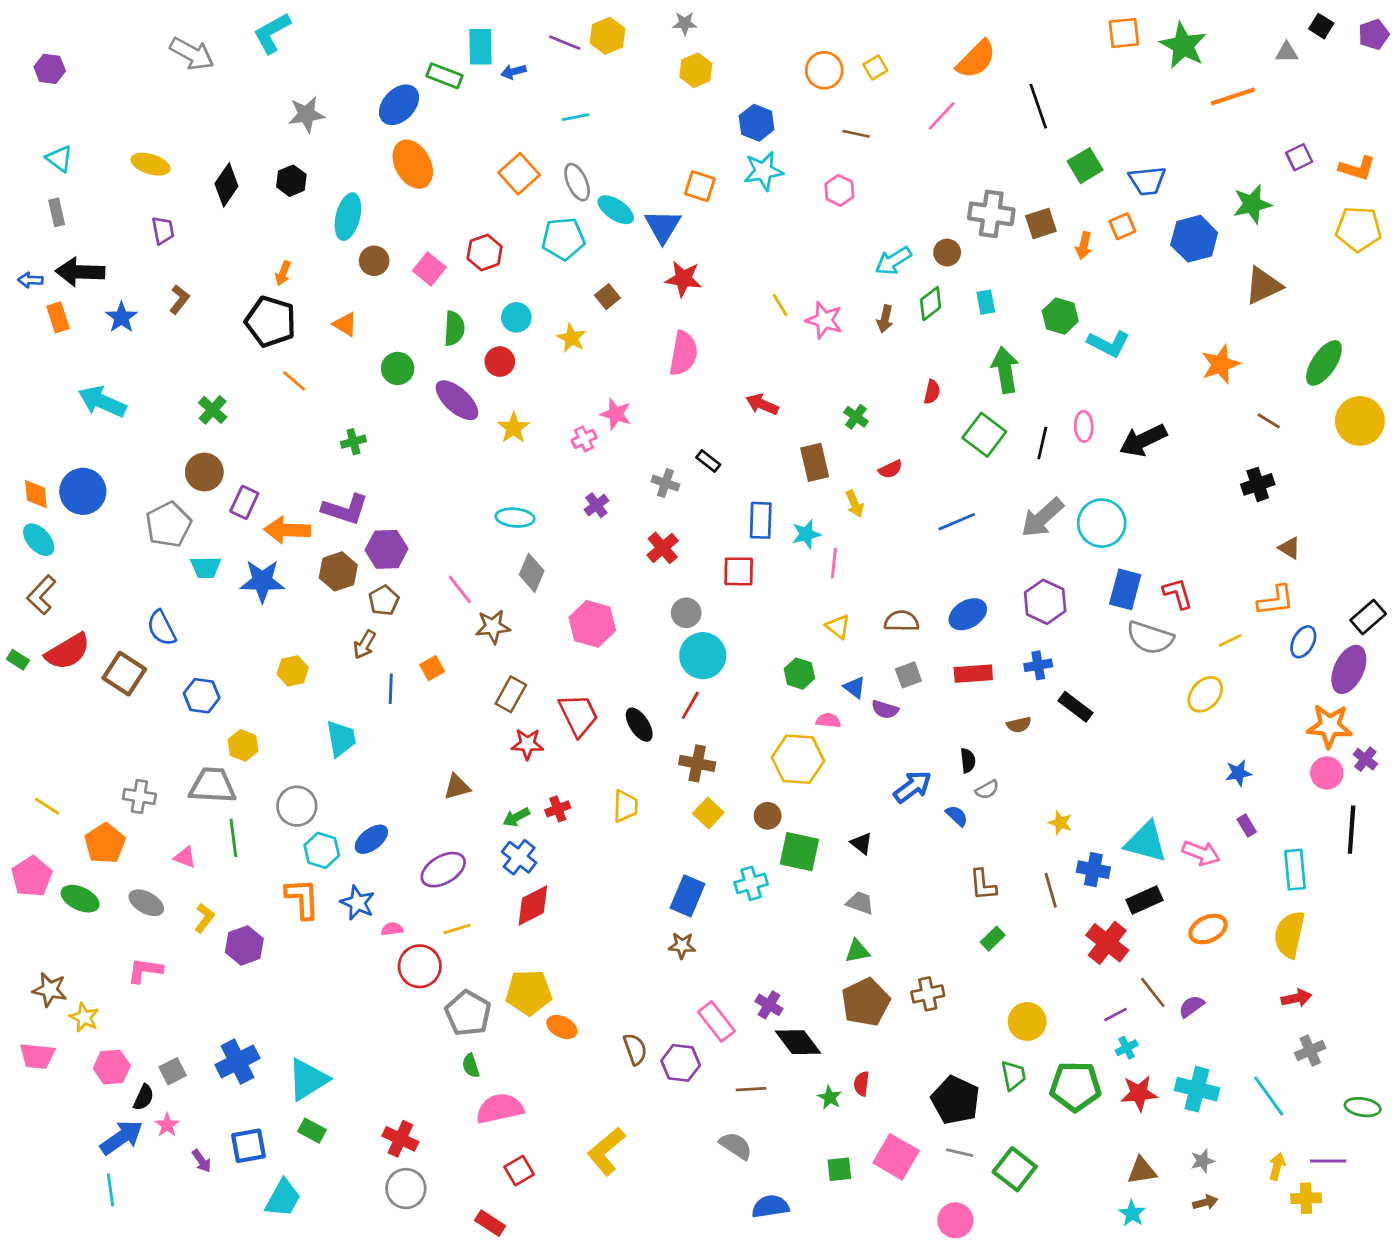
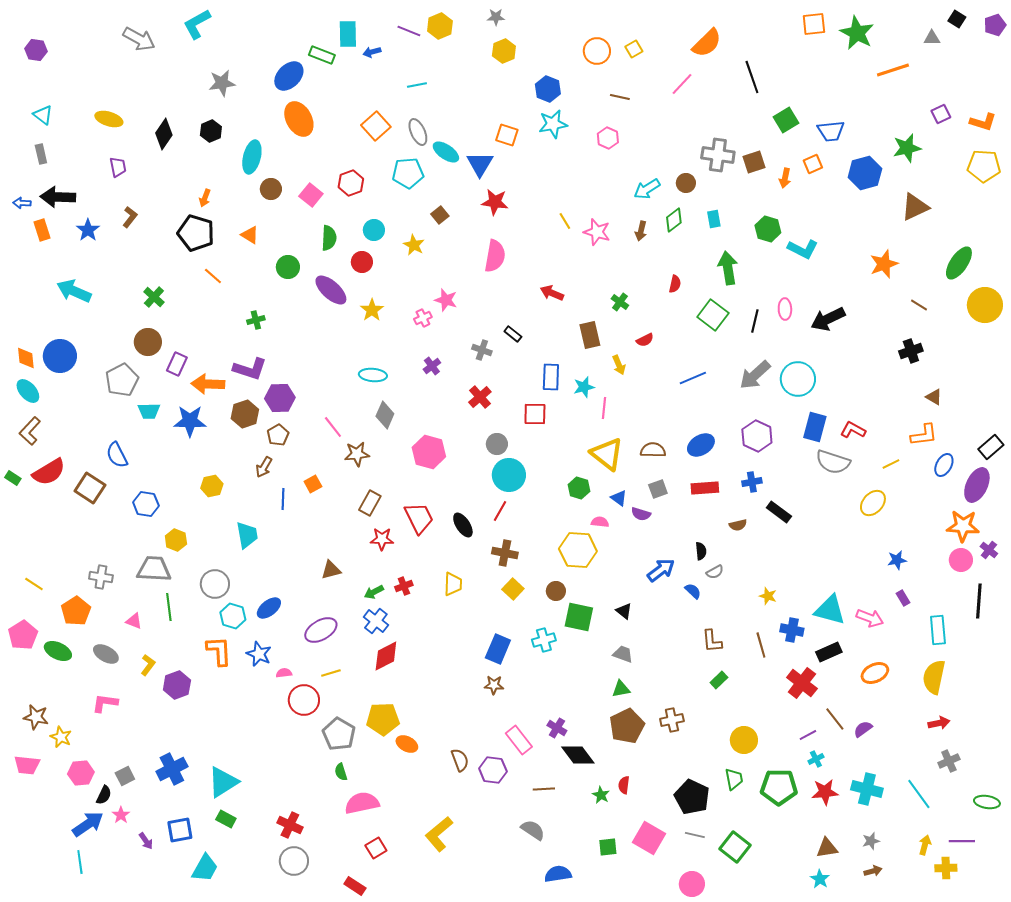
red L-shape: (1178, 594) -> (853, 430), turned -45
yellow triangle: (838, 627) -> (607, 454), size x1.8

